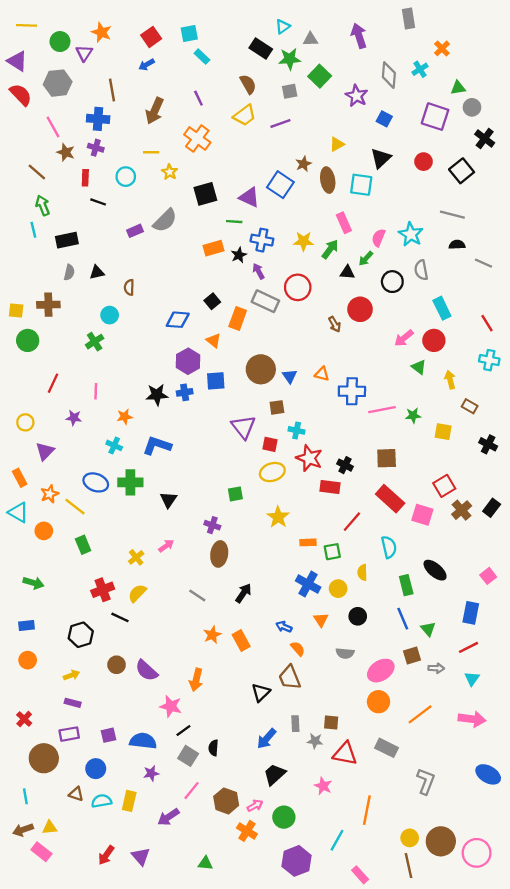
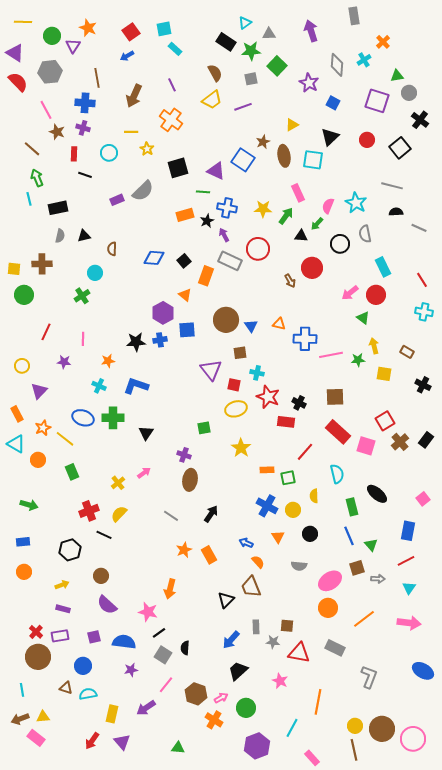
blue diamond: (178, 320) -> (154, 258), moved
yellow arrow: (450, 380) -> (374, 346), moved
purple semicircle: (147, 671) -> (107, 605), moved
red cross: (24, 719) -> (36, 632), moved
yellow rectangle: (129, 801) -> (112, 714), moved

